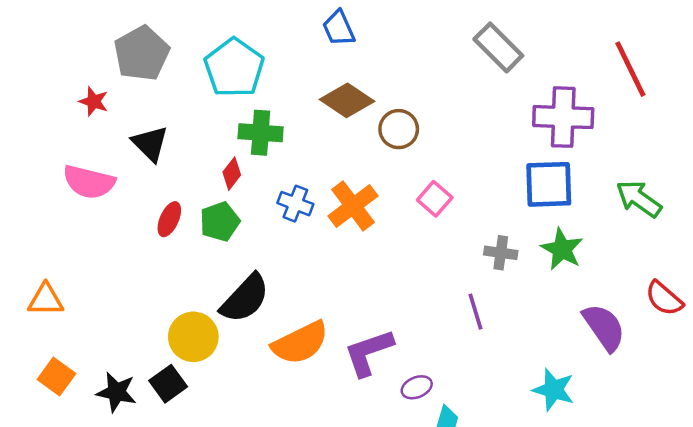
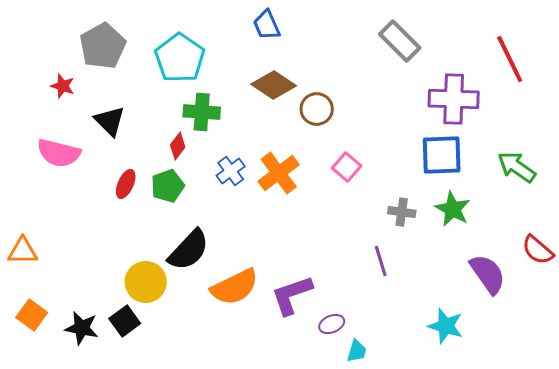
blue cross: (295, 204) -> (231, 171), turned 32

